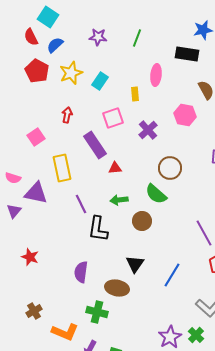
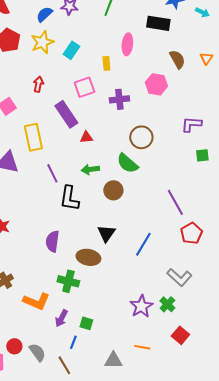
blue semicircle: (55, 45) -> (44, 14), moved
purple cross: (148, 130) -> (119, 99), turned 36

